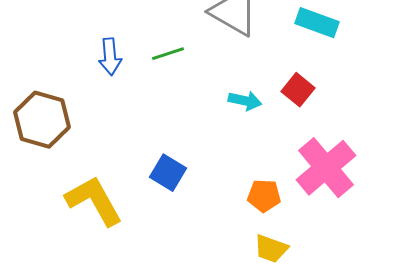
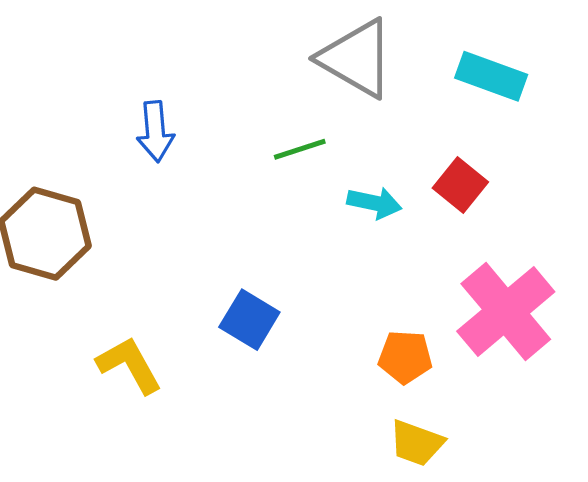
green line: (168, 54) -> (300, 149), moved
yellow L-shape: (94, 201) -> (129, 365), size x0.7

